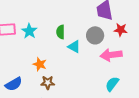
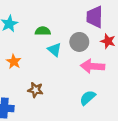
green semicircle: (61, 32) -> (43, 31), turned 80
brown star: (48, 83) -> (35, 90), moved

